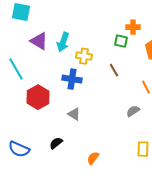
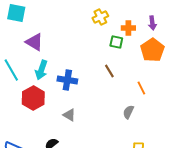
cyan arrow: (63, 42) -> (41, 70), moved
yellow cross: (84, 56) -> (100, 17), moved, turned -35
gray semicircle: (133, 111) -> (128, 112), turned -32

